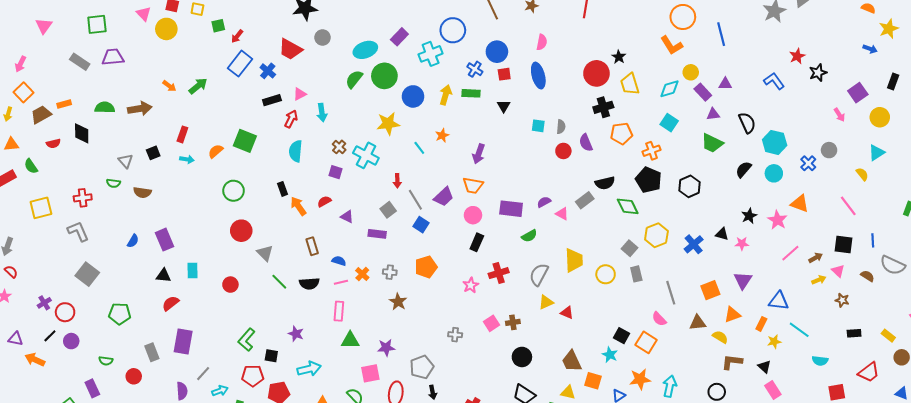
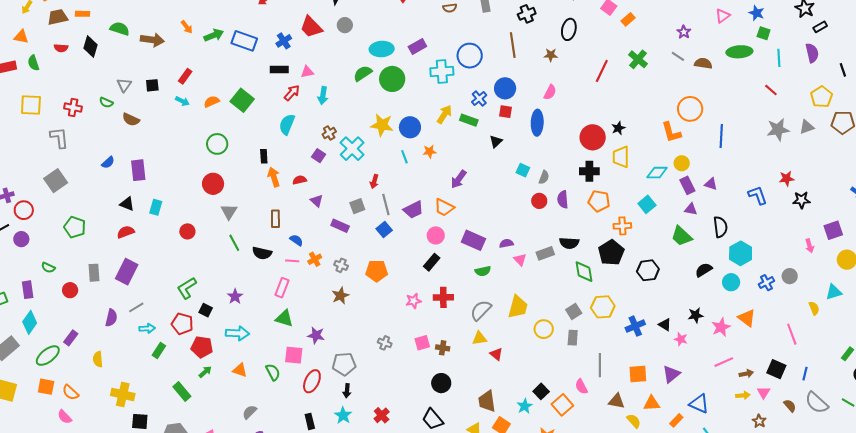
blue rectangle: (240, 64) -> (244, 41), moved, turned 55
blue circle: (413, 96) -> (410, 127), moved

